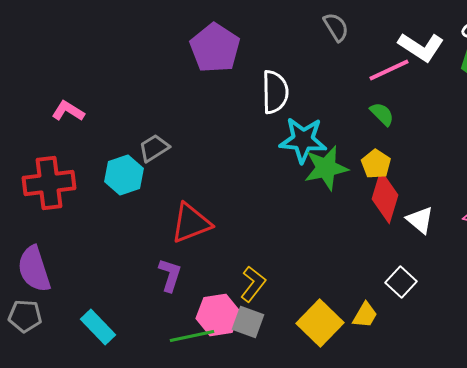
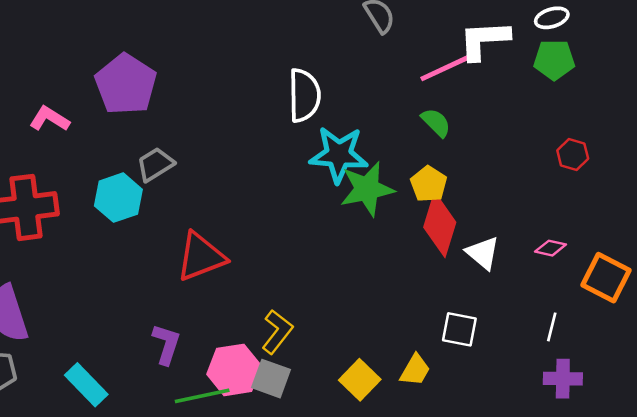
white L-shape: (421, 47) -> (484, 40), turned 144
purple pentagon: (215, 48) -> (126, 84), moved
purple L-shape: (170, 275) -> (166, 344), moved
white square: (401, 282) -> (459, 329), turned -32
yellow square: (320, 323) -> (360, 380), size x0.7

